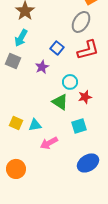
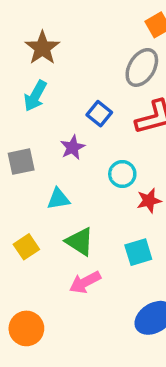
gray square: (13, 61) -> (21, 162), moved, turned -35
green triangle: (60, 102) -> (80, 241), moved
yellow square: (16, 123) -> (26, 247), turned 32
cyan triangle: (35, 125) -> (58, 199), moved

